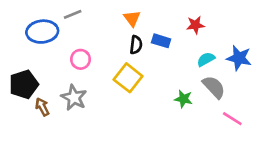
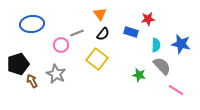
gray line: (73, 14) -> (77, 33), moved
blue rectangle: (161, 41) -> (131, 32), moved
black semicircle: (136, 45) -> (103, 34), turned 32
cyan semicircle: (206, 59) -> (156, 45), turned 120

